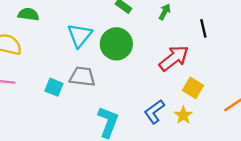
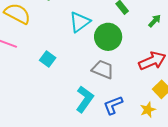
gray trapezoid: (82, 77) -> (103, 69), moved
blue L-shape: (154, 112) -> (113, 105), moved

